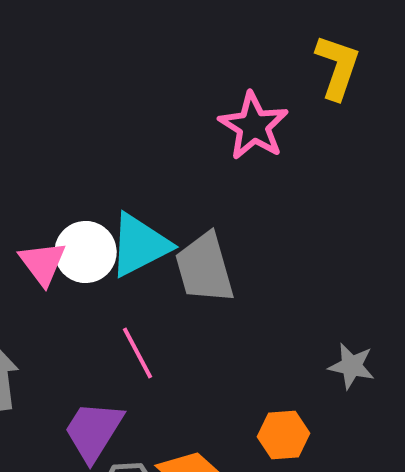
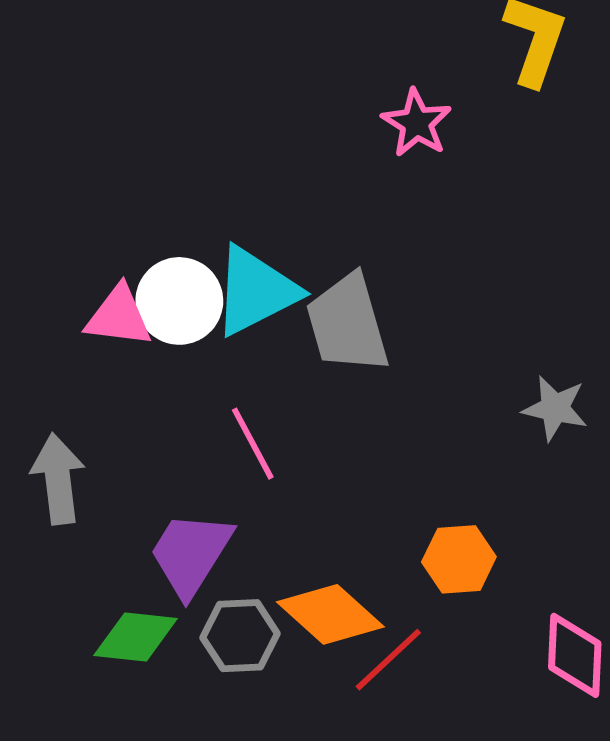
pink star: (254, 126) -> (417, 123), size x0.7
pink triangle: (43, 263) -> (119, 316), turned -46
gray star: (352, 366) -> (555, 408), moved

